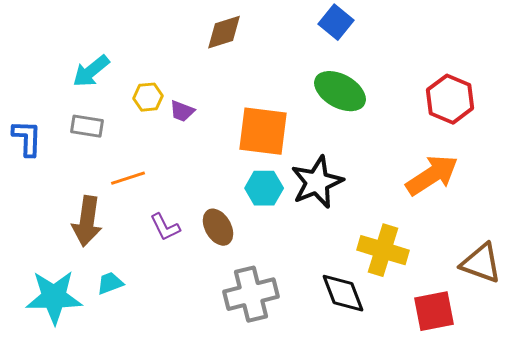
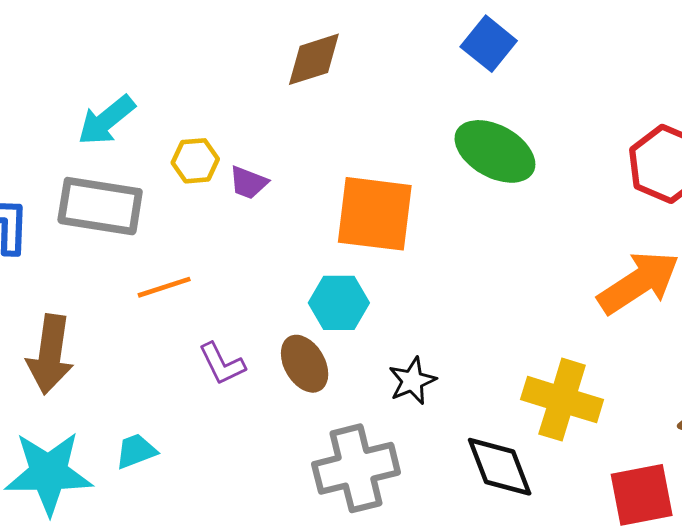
gray rectangle: (87, 126) -> (100, 206), size x1.6
black star: (317, 182) -> (412, 381), moved, size x0.6
cyan hexagon: (264, 188) -> (339, 303), moved
brown arrow: (87, 221) -> (50, 354), moved

